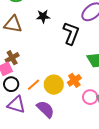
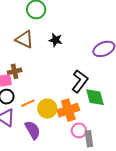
black L-shape: (71, 33) -> (80, 81), moved
orange cross: (74, 80) -> (68, 110), size x1.5

